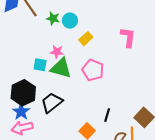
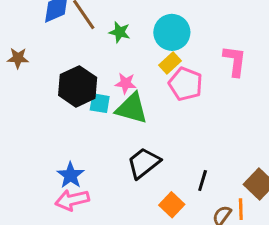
cyan circle: (70, 21) -> (172, 32), moved, size x1.5
pink pentagon: (93, 70) -> (186, 84), moved
black hexagon: (23, 93) -> (78, 86), moved
black trapezoid: (52, 103) -> (144, 163), moved

